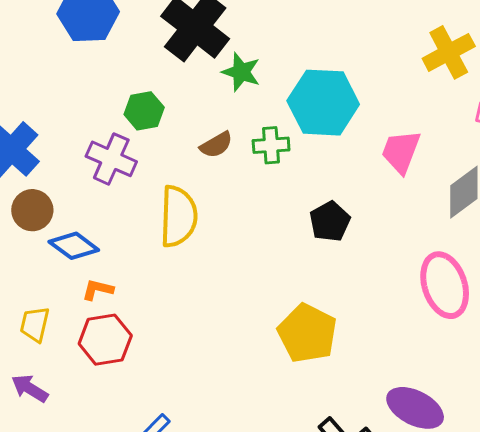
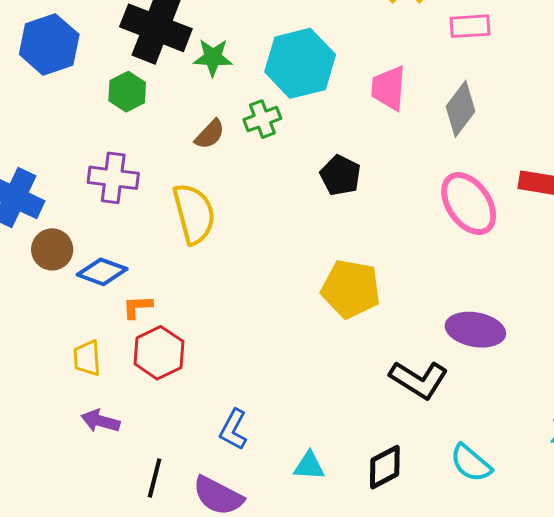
green hexagon: (144, 111) -> (127, 92), moved

